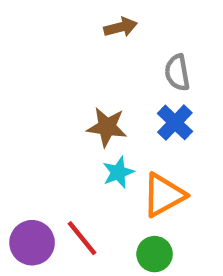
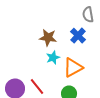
gray semicircle: (177, 73) -> (88, 15), moved

